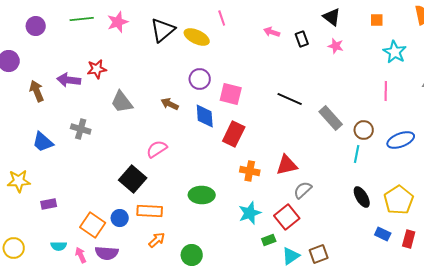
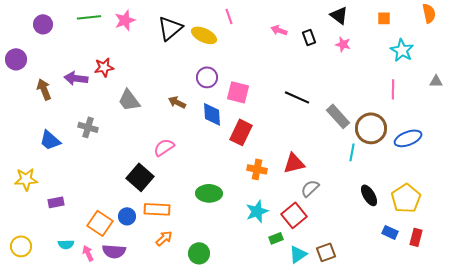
brown circle: (364, 130) -> (371, 128), size x1.6
cyan line: (357, 154) -> (352, 152), moved

